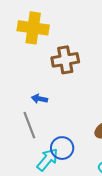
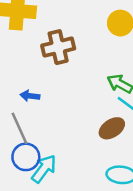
blue circle: (62, 148) -> (26, 157), moved

